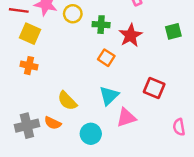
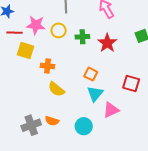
orange square: (106, 58) -> (91, 74), moved
orange cross: (29, 66) -> (48, 66), moved
yellow semicircle: (67, 101) -> (56, 89), moved

